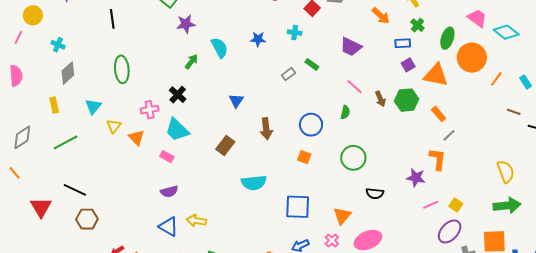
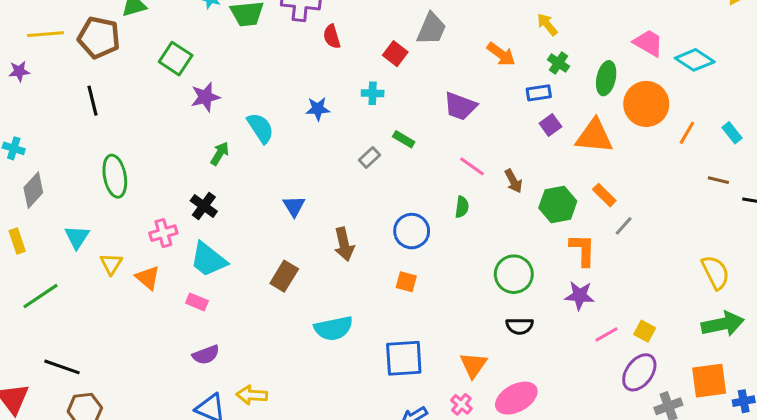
green hexagon: (407, 100) -> (558, 205), moved
green circle: (353, 158) -> (514, 274), moved
orange L-shape: (438, 159) -> (583, 250), moved

